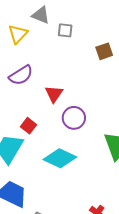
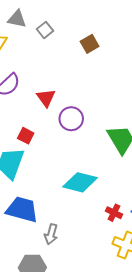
gray square: (65, 30) -> (45, 30), turned -35
cyan diamond: (60, 158) -> (80, 182), moved

